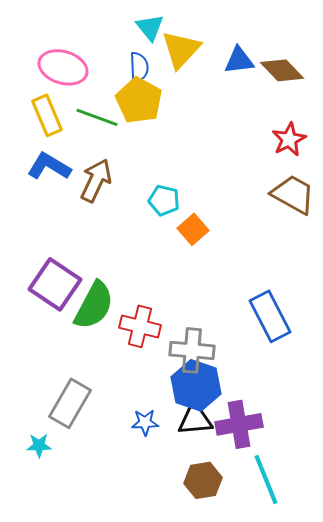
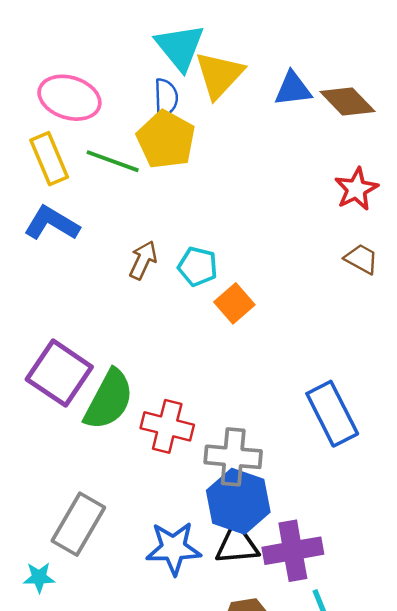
cyan triangle: (150, 27) -> (180, 47), size x1.4
brown arrow: (96, 180) -> (143, 260), moved, size x0.7
brown trapezoid: (293, 194) -> (361, 259), size x0.6
blue star: (145, 422) -> (174, 548), size x1.6

